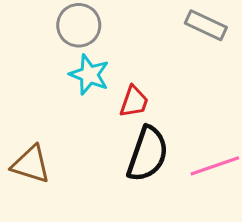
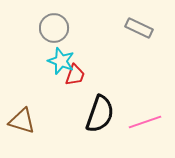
red trapezoid: (134, 102) -> (75, 75), moved

